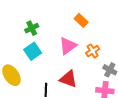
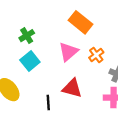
orange rectangle: (81, 20) -> (81, 22), size x1.5

